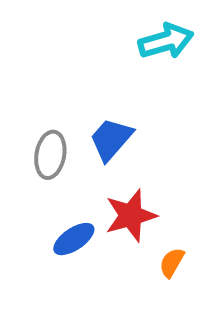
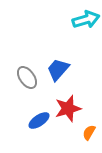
gray ellipse: (50, 155) -> (27, 78), turned -45

